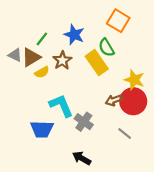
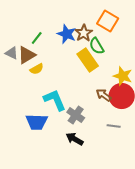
brown star: (62, 60) -> (84, 33), moved
brown arrow: (114, 100) -> (104, 95), turned 56
gray line: (125, 133) -> (114, 126), turned -32
black arrow: (82, 158) -> (75, 139), moved

